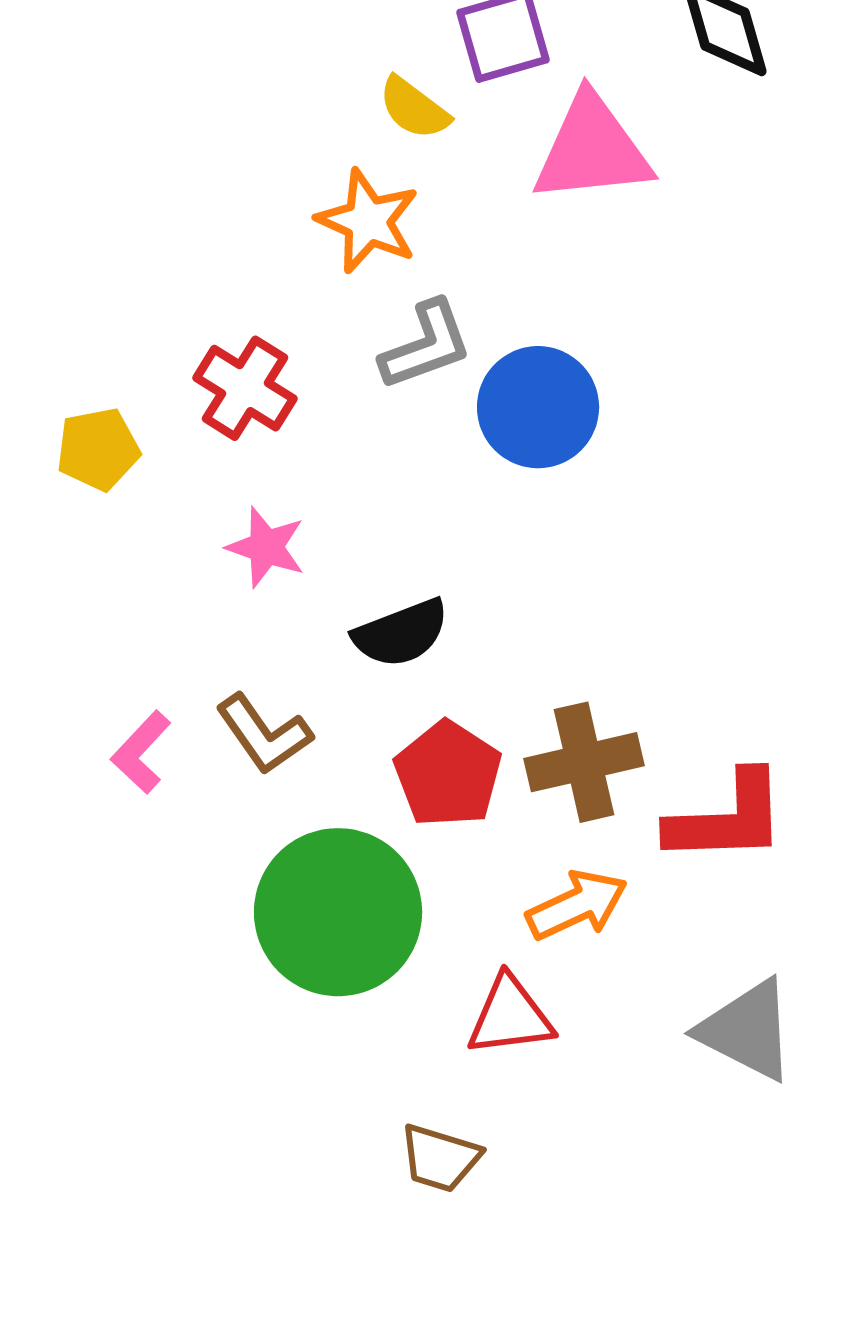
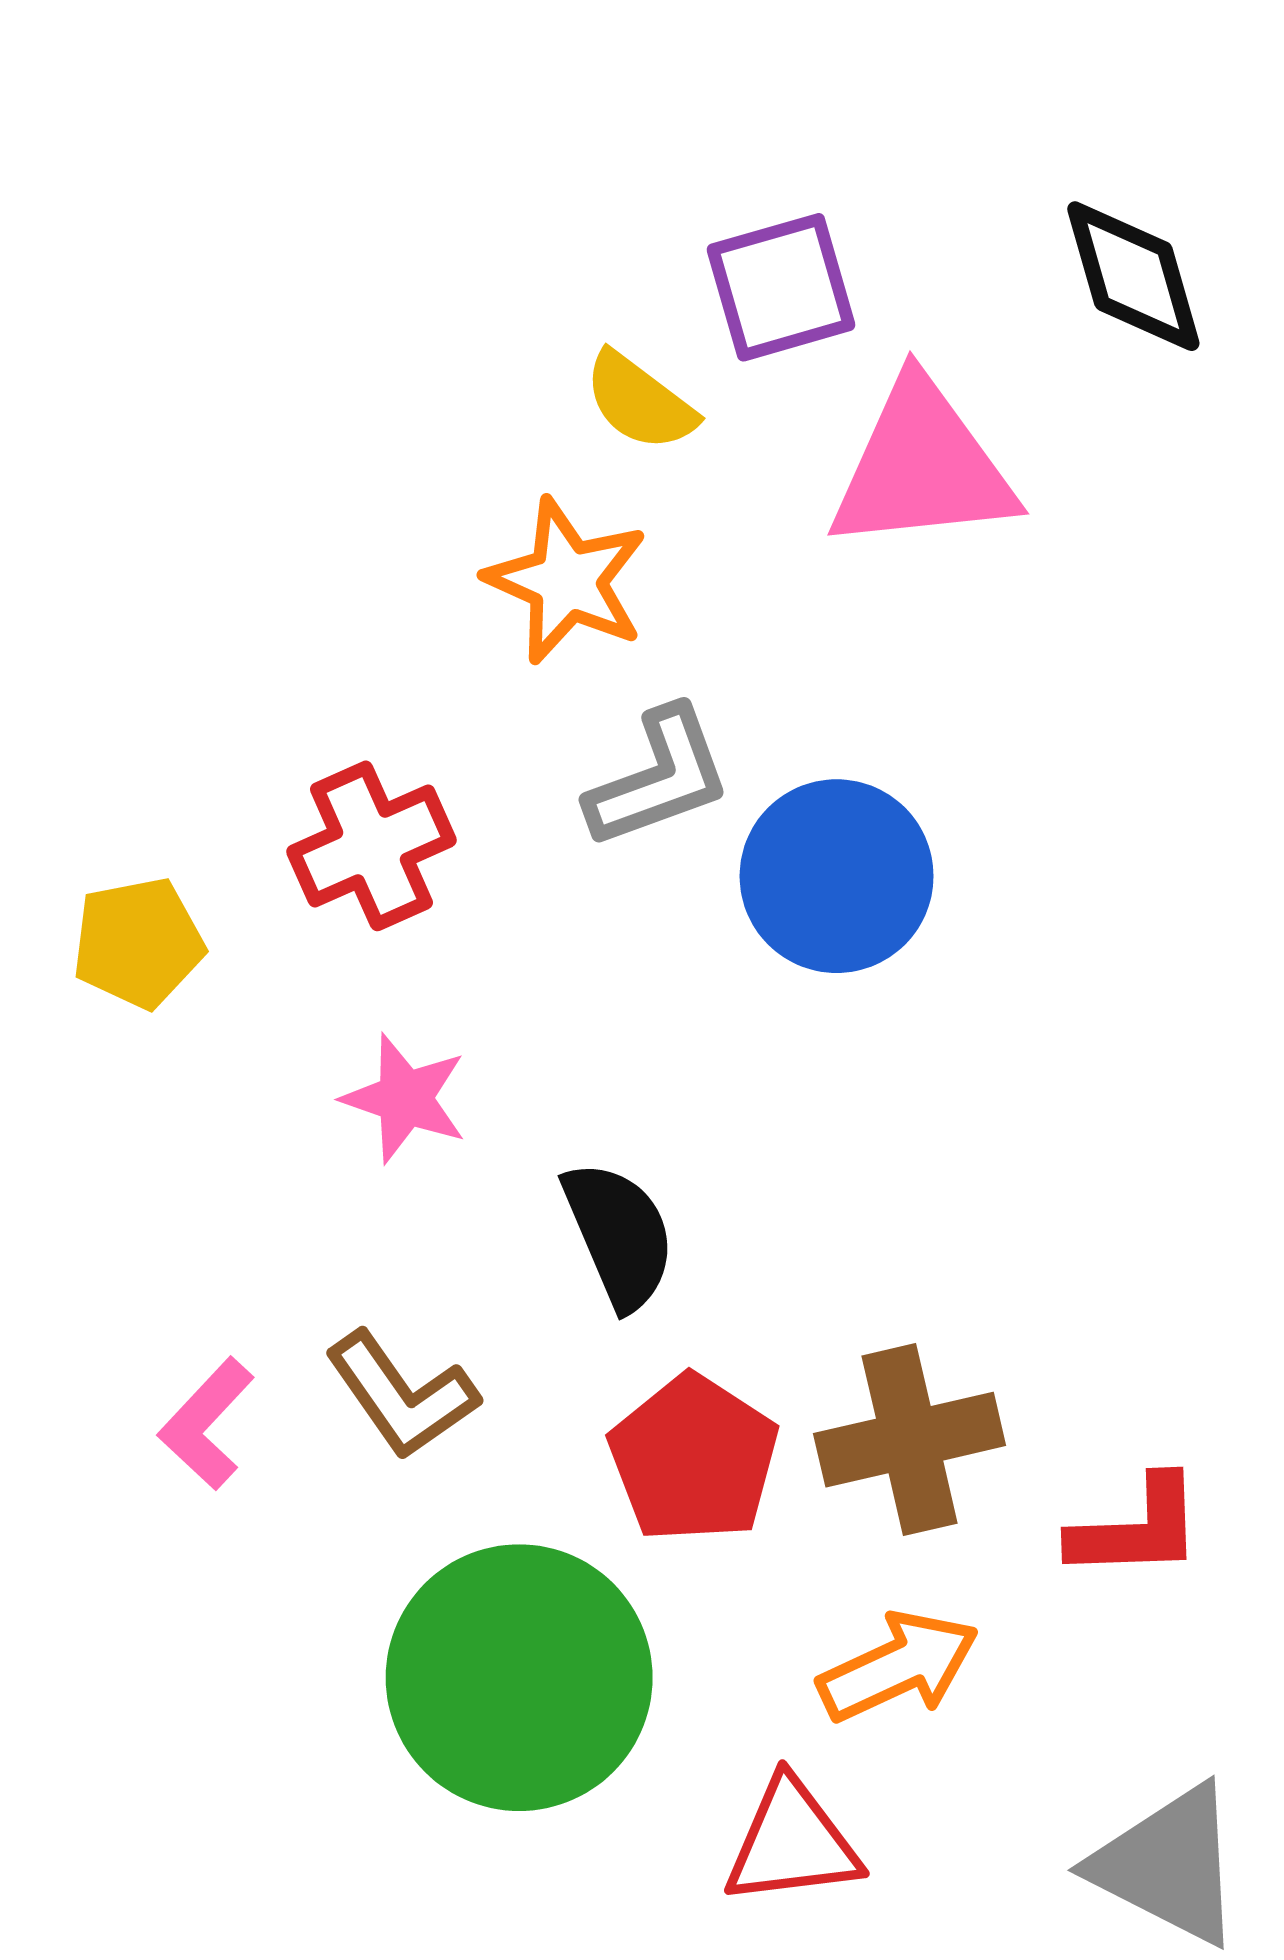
red cross: (245, 388) -> (372, 846), turned 34
black semicircle: (401, 633) -> (619, 1235), turned -92
red L-shape: (727, 818) -> (1137, 1528), size x0.7

